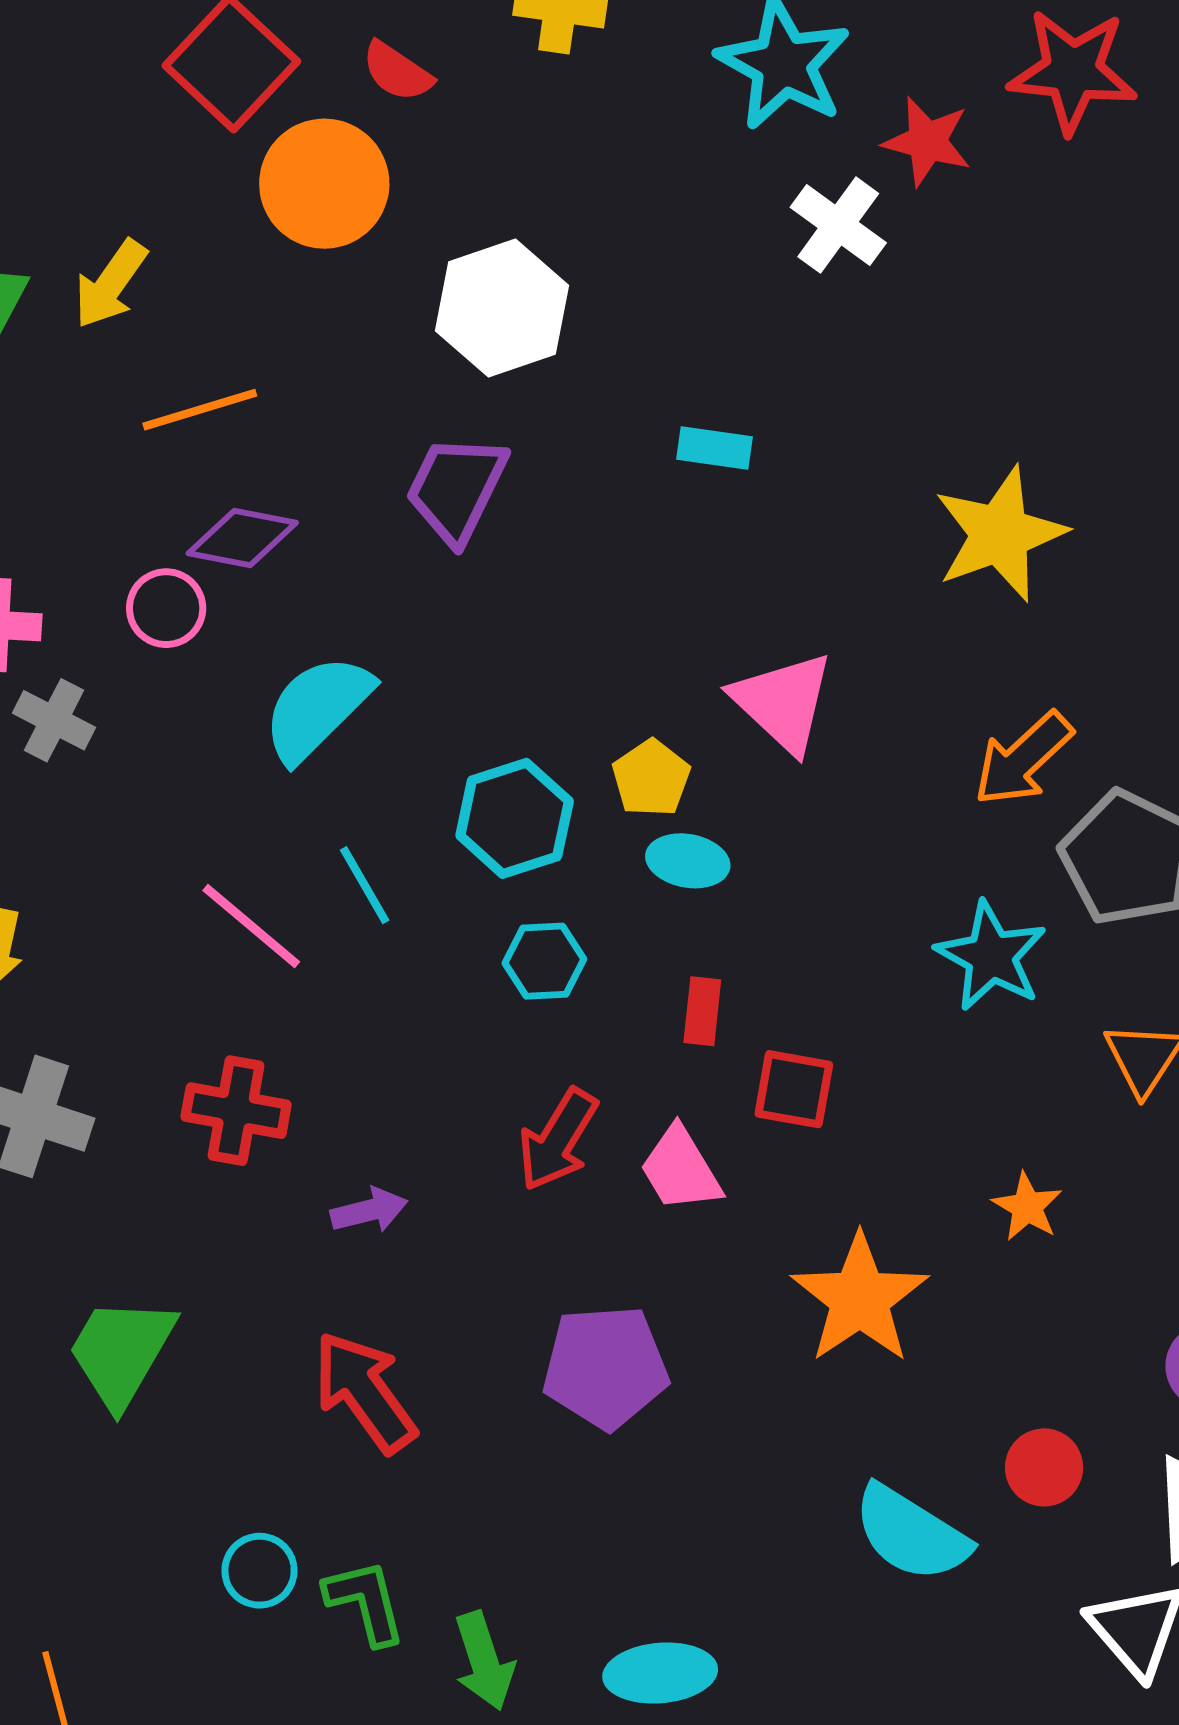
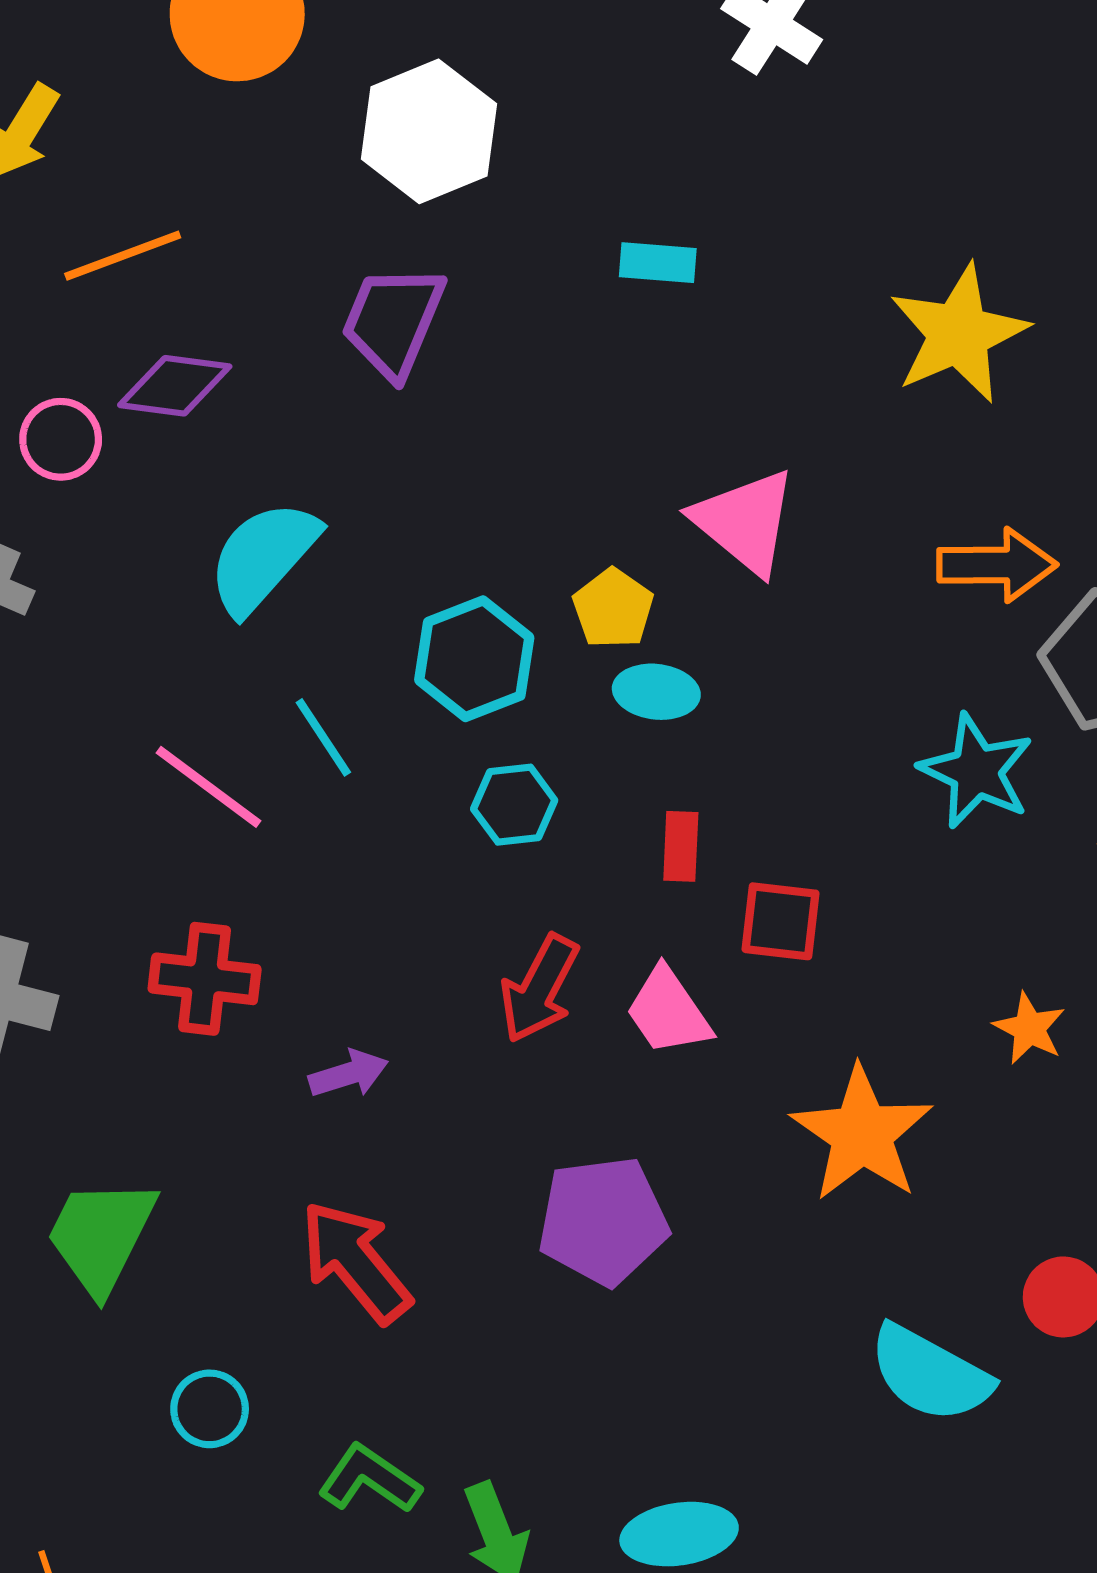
pink circle: (166, 608) -> (61, 439), moved
orange arrow: (1023, 759) -> (997, 565), turned -134
cyan circle: (260, 1571) -> (210, 1409), moved
green L-shape: (365, 1602) -> (369, 1479), turned -38

